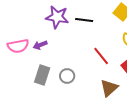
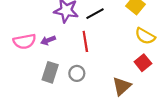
black line: (84, 20) -> (95, 14), turned -36
red line: (101, 56) -> (85, 41), moved, turned 30

